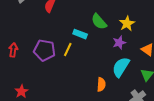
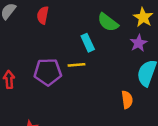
cyan rectangle: (80, 34) -> (88, 43), turned 56
yellow line: (68, 49) -> (77, 65), turned 72

